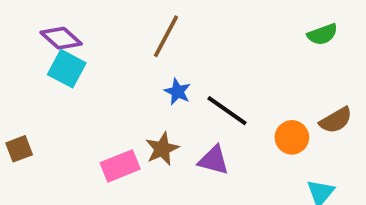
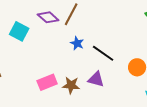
purple diamond: (61, 38) -> (48, 17), moved
brown star: (162, 149) -> (71, 85), moved, turned 30

